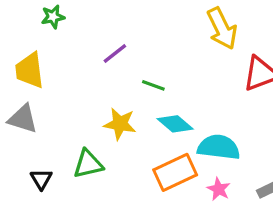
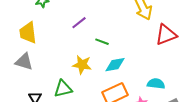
cyan diamond: (175, 124) -> (115, 65), turned -50
cyan semicircle: (219, 147) -> (156, 84), moved, size x0.7

